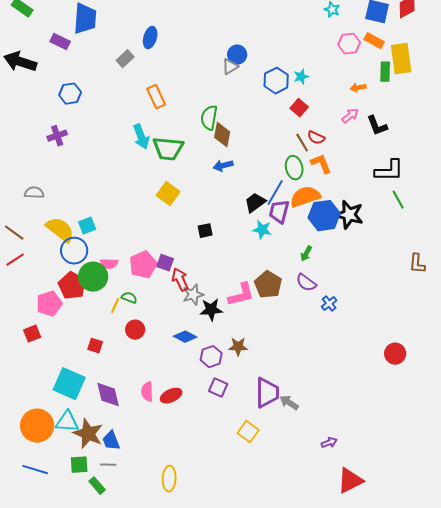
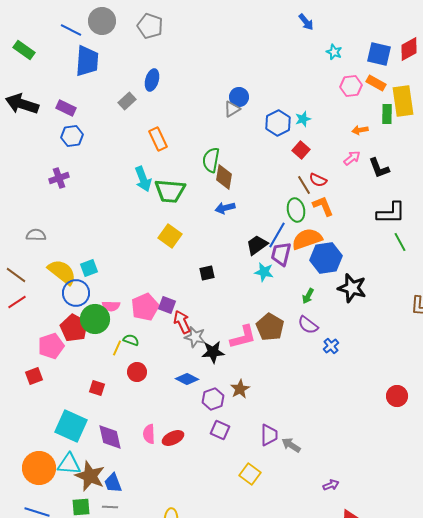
purple rectangle: (60, 42) -> (66, 108), moved
black star: (349, 215) -> (352, 288), moved
gray star: (193, 295) -> (195, 337), turned 30
brown star: (238, 347) -> (240, 389), turned -30
purple trapezoid: (267, 393) -> (269, 435), size x0.7

